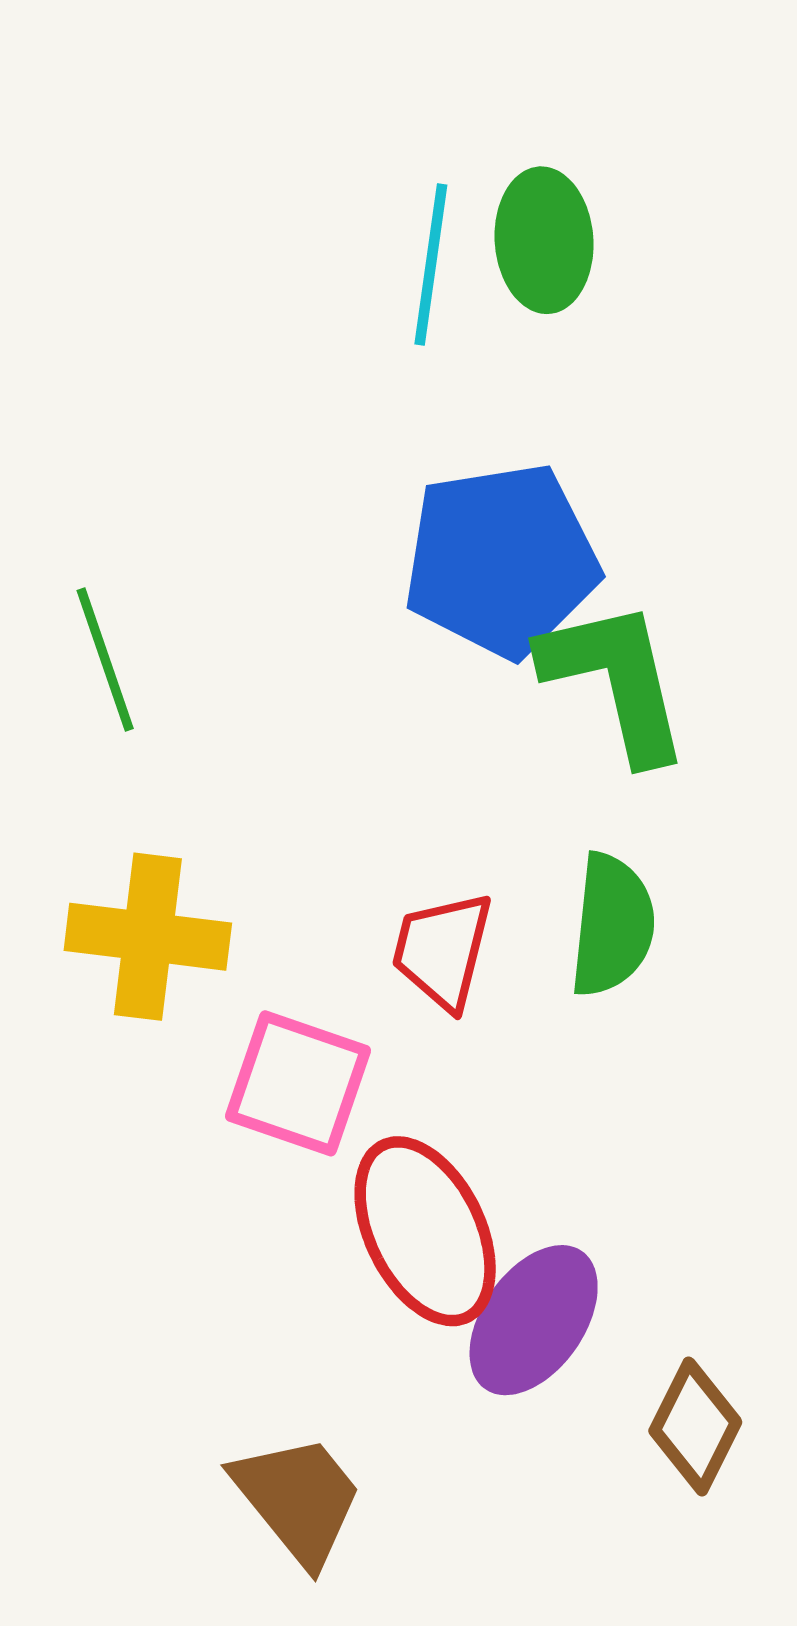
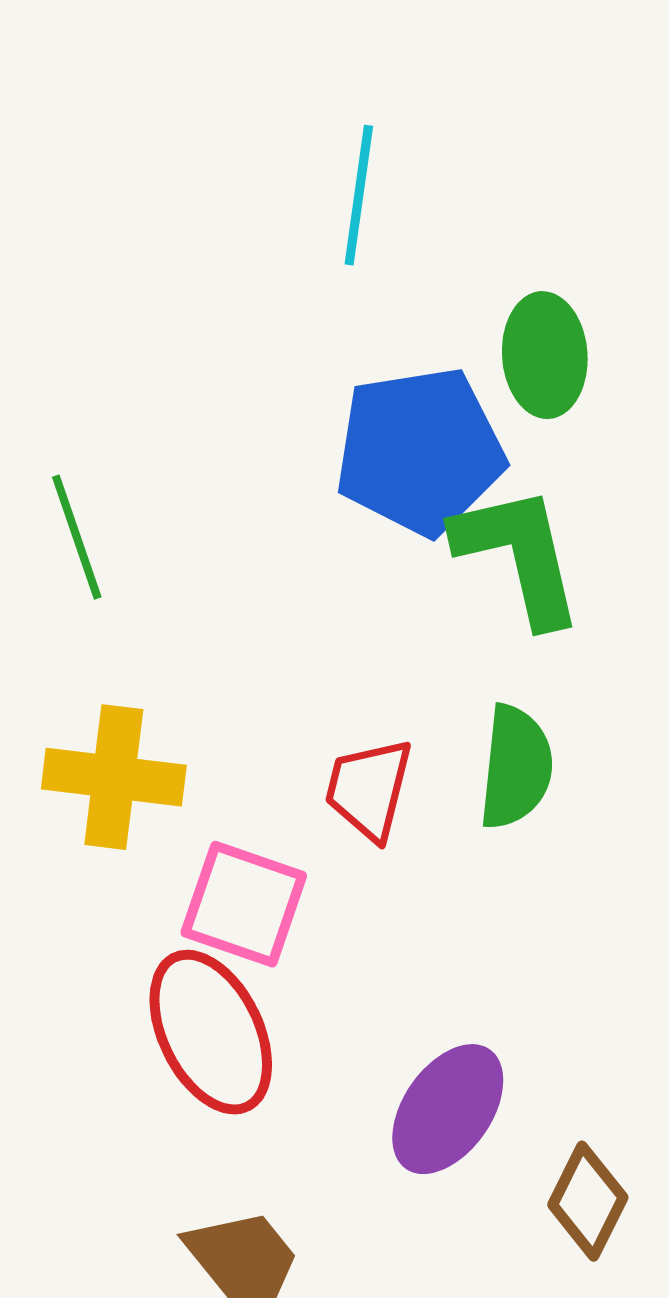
green ellipse: (544, 240) -> (545, 355), moved
red ellipse: (425, 1231) -> (211, 1032), moved

